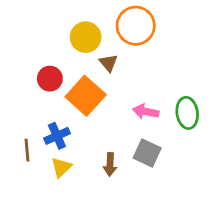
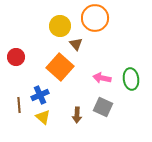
red circle: (50, 79) -> (16, 57), moved
yellow triangle: (61, 167) -> (43, 117), turned -35

